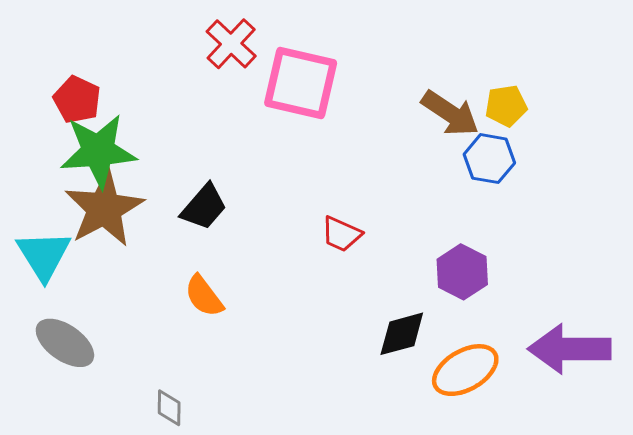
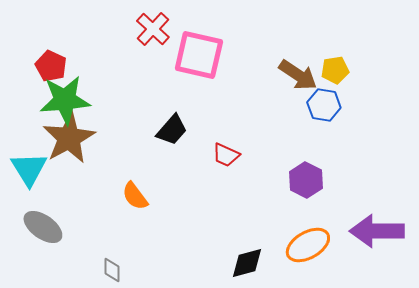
black trapezoid: (204, 207) -> (172, 130), moved
black diamond: (402, 334) -> (247, 263), moved

